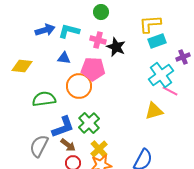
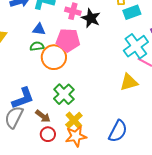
green semicircle: (44, 99) -> (37, 46), moved, size x0.6
blue L-shape: (63, 127) -> (23, 98), moved

